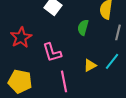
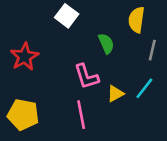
green semicircle: (83, 27) -> (106, 43), turned 140
pink L-shape: (52, 52) -> (86, 76), moved

